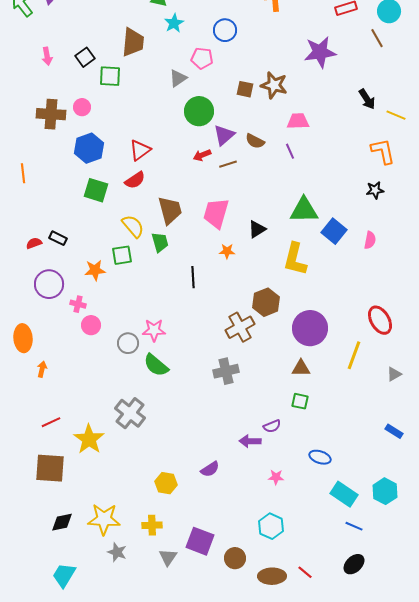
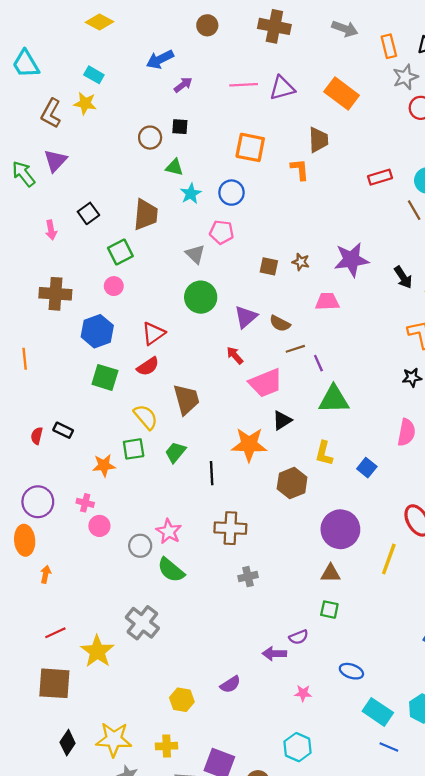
blue circle: (225, 30) -> (231, 193), moved
purple star: (320, 52) -> (351, 260), moved
black square: (85, 57) -> (88, 213), moved
green square: (110, 76) -> (120, 252), turned -30
gray triangle: (178, 78) -> (195, 254), turned -42
brown star: (274, 85) -> (301, 262), size x0.6
pink circle: (82, 107) -> (114, 286), moved
green circle: (199, 111) -> (201, 297), moved
purple line: (290, 151) -> (318, 363), moved
red arrow: (202, 155) -> (235, 355), moved, turned 72
brown line: (228, 164) -> (295, 349), moved
pink trapezoid: (216, 213) -> (266, 383), moved, turned -128
blue square: (334, 231) -> (367, 468), moved, size x0.7
pink semicircle: (370, 240) -> (406, 432), size x1.4
green trapezoid: (160, 242) -> (175, 452), moved, turned -125
red semicircle: (34, 243) -> (37, 436), turned -56
orange star: (227, 251) -> (249, 445), size x2.0
yellow L-shape: (295, 259) -> (324, 453), size x0.7
purple circle: (49, 284) -> (38, 502), moved
brown hexagon: (266, 302) -> (292, 483), moved
brown cross: (240, 327) -> (230, 528), moved, turned 32
pink star: (154, 330) -> (169, 531), turned 30
gray cross: (226, 371) -> (248, 577), size x0.7
black diamond: (62, 522) -> (68, 743), turned -45

